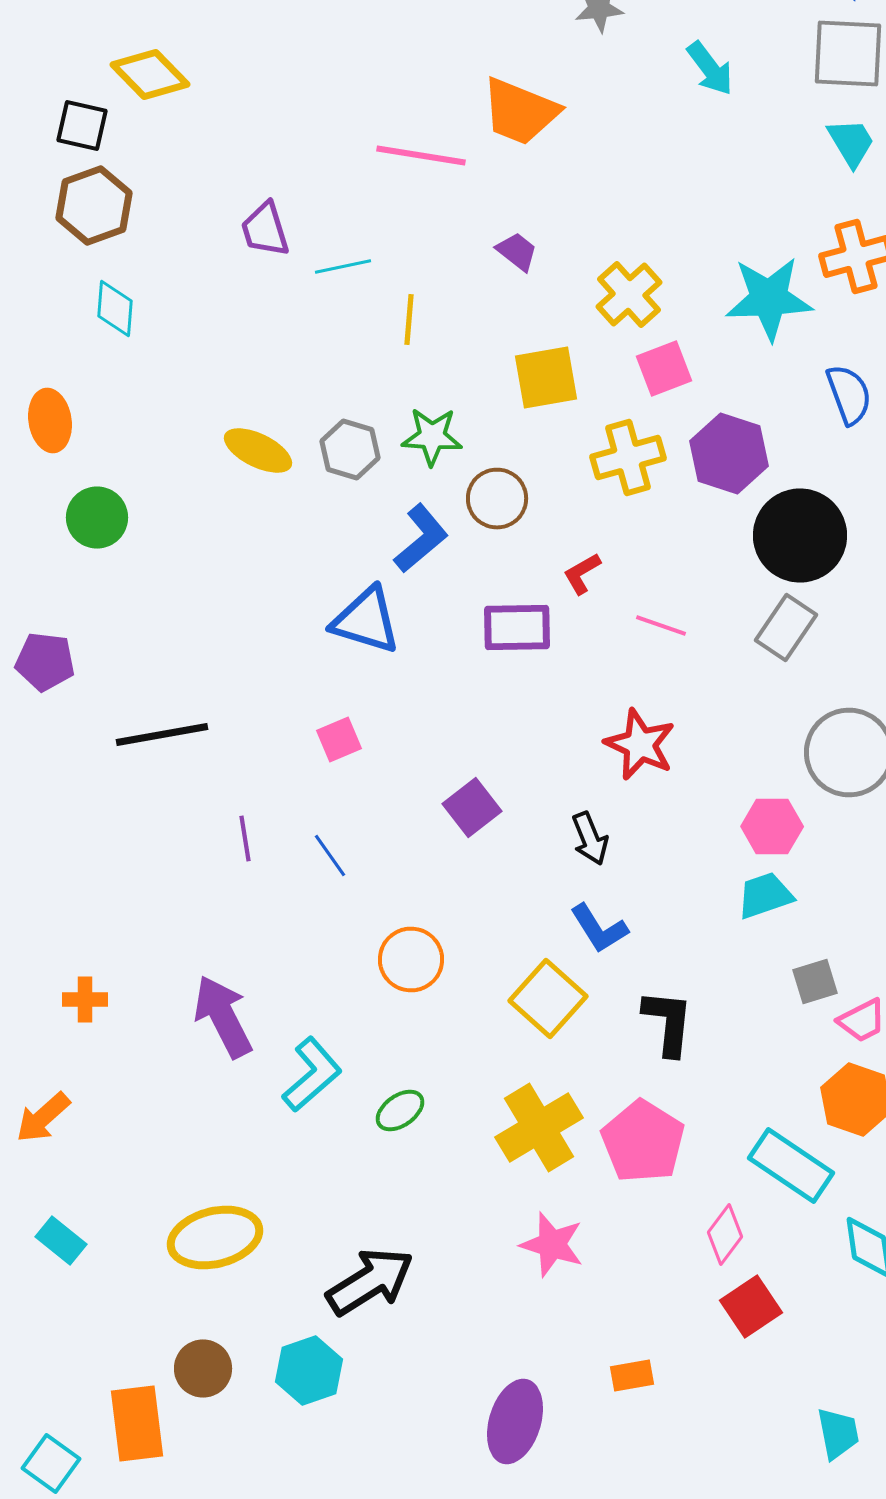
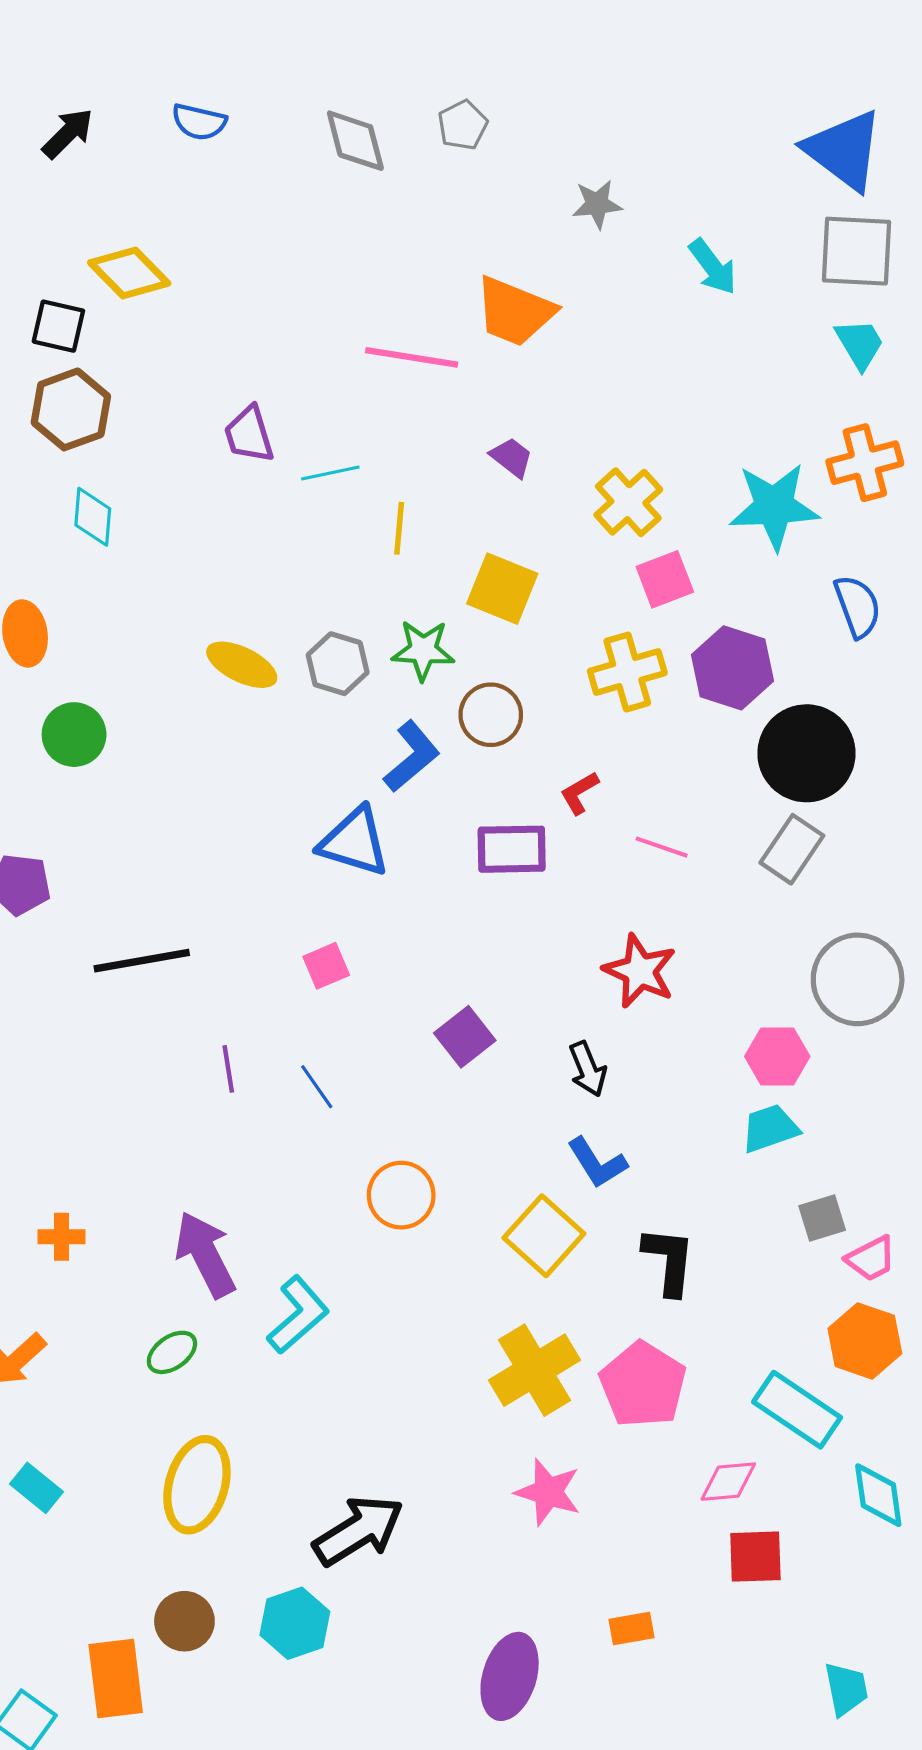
yellow square: (546, 378) -> (502, 589), moved, turned 32
green ellipse: (400, 1110) -> (172, 1352), moved
pink diamond: (725, 1234) -> (728, 1482), turned 48
yellow ellipse: (215, 1238) -> (197, 1485), turned -60
red square: (751, 1306) -> (755, 1557), turned 32

